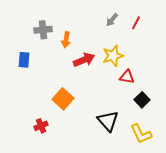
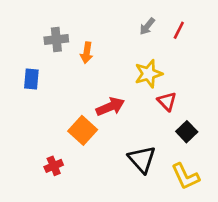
red arrow: (84, 60) -> (110, 107), moved
red triangle: (127, 77) -> (167, 101), turned 35

